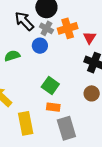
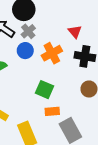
gray cross: (46, 28) -> (28, 31), turned 32
orange cross: (68, 28) -> (52, 53), moved

